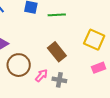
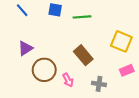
pink arrow: (41, 76) -> (68, 80), turned 112
gray cross: (59, 80) -> (99, 84), moved

